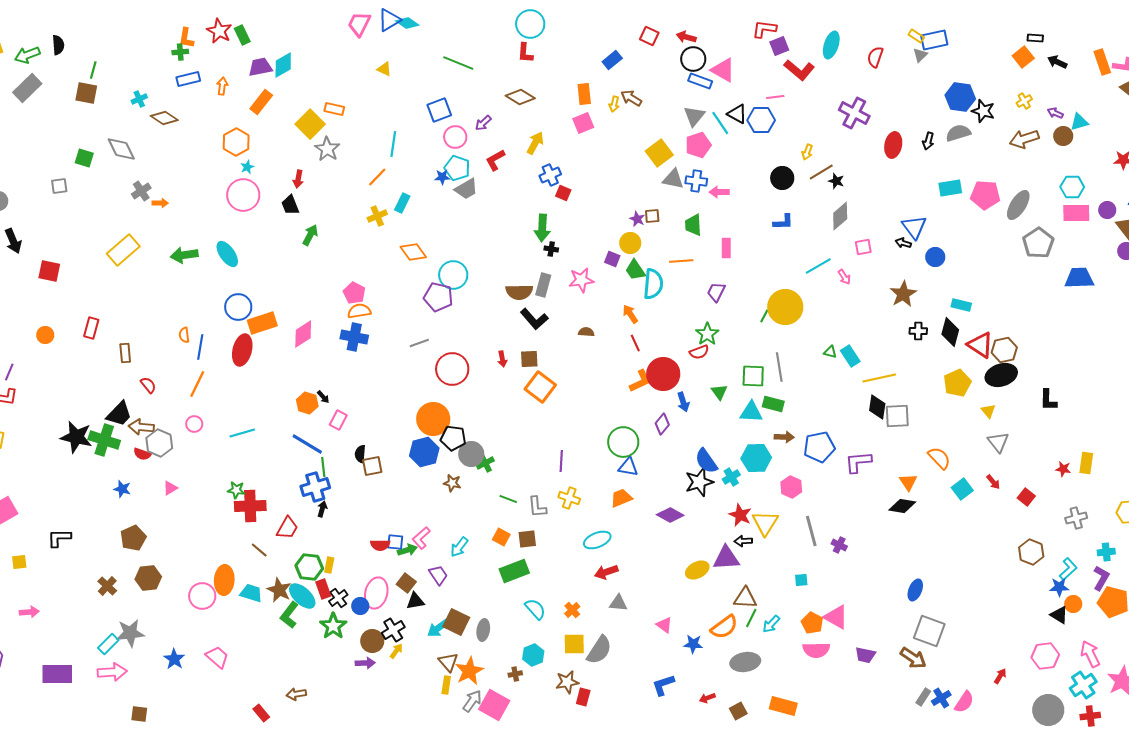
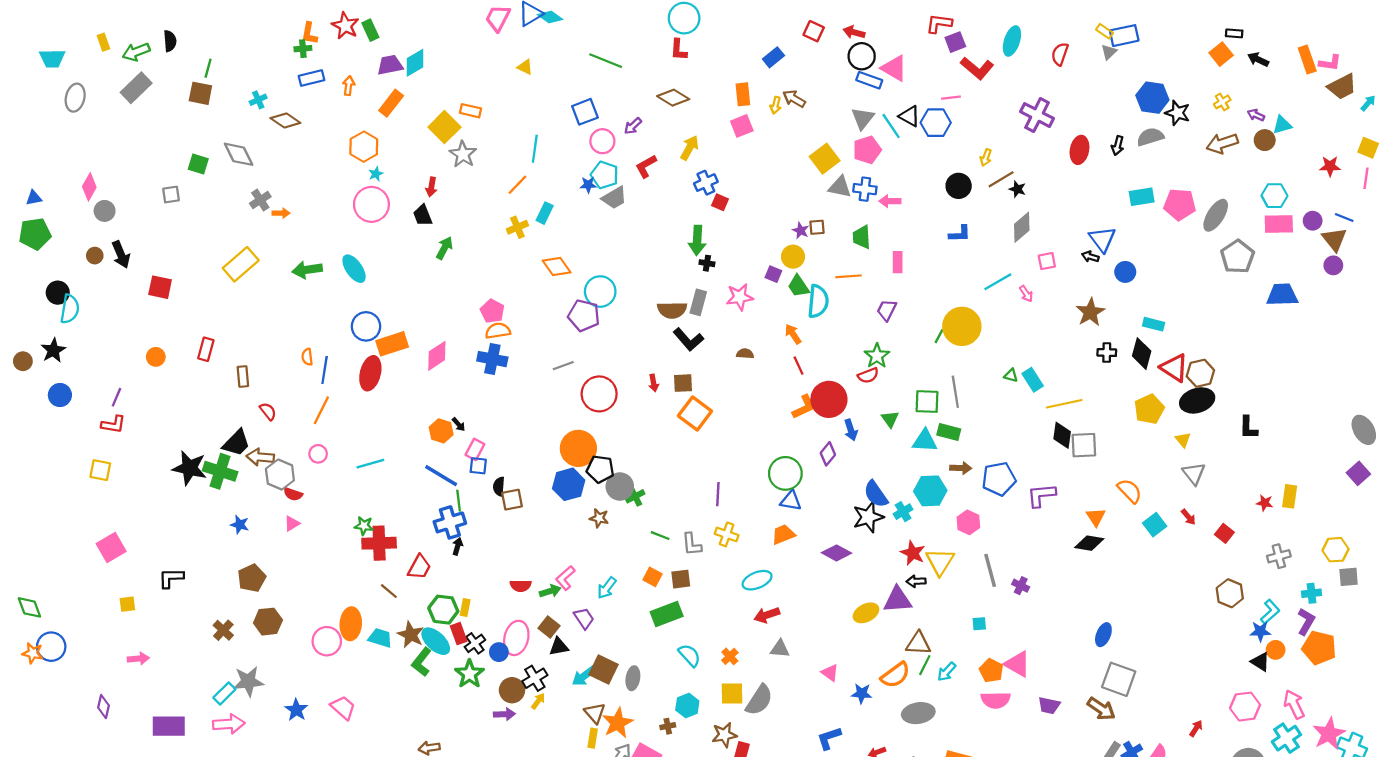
red semicircle: (142, 454) -> (293, 494), moved
blue square: (395, 542) -> (478, 466), moved

